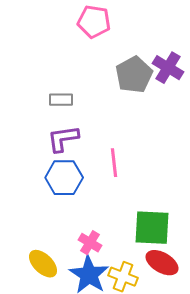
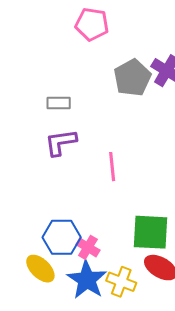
blue hexagon: (64, 178) -> (62, 237), moved

